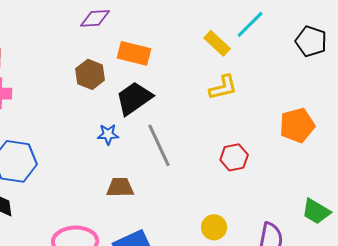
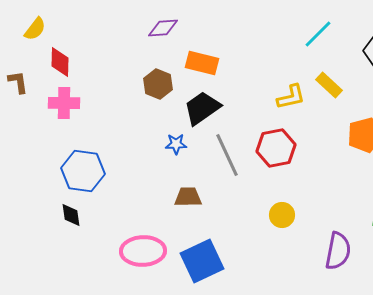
yellow rectangle: (217, 43) -> (329, 85), moved
red hexagon: (234, 157) -> (276, 148), moved, size x1.4
yellow circle: (214, 227) -> (282, 215), moved

